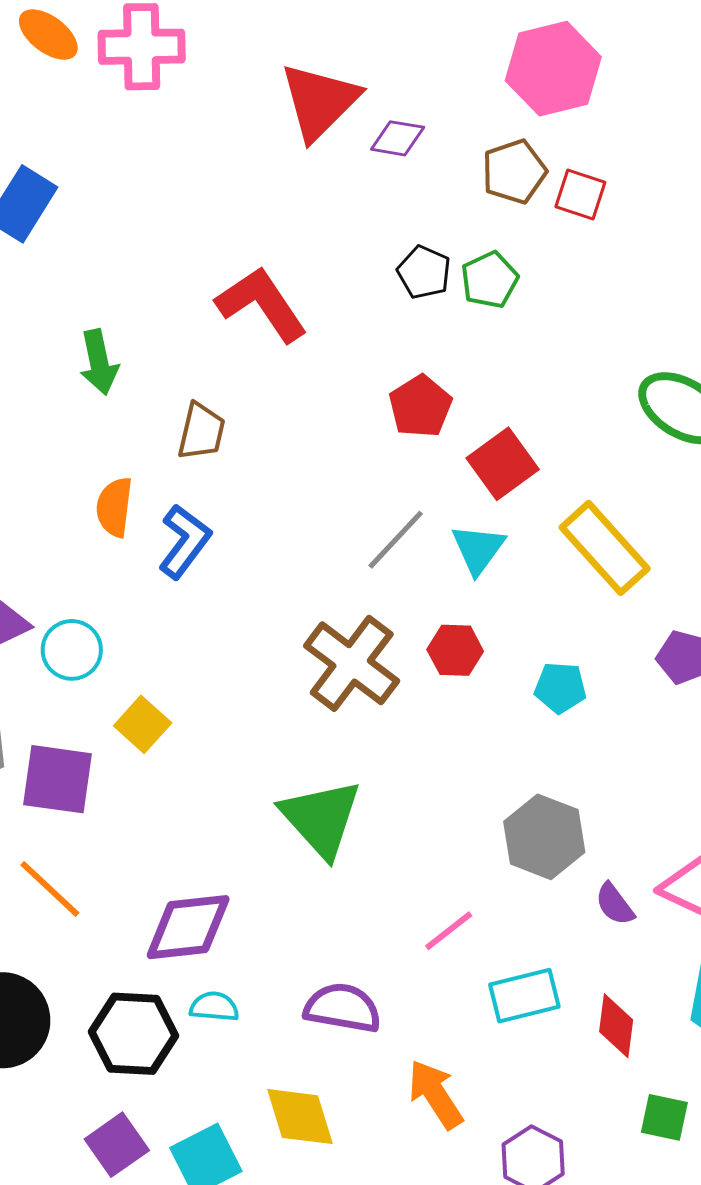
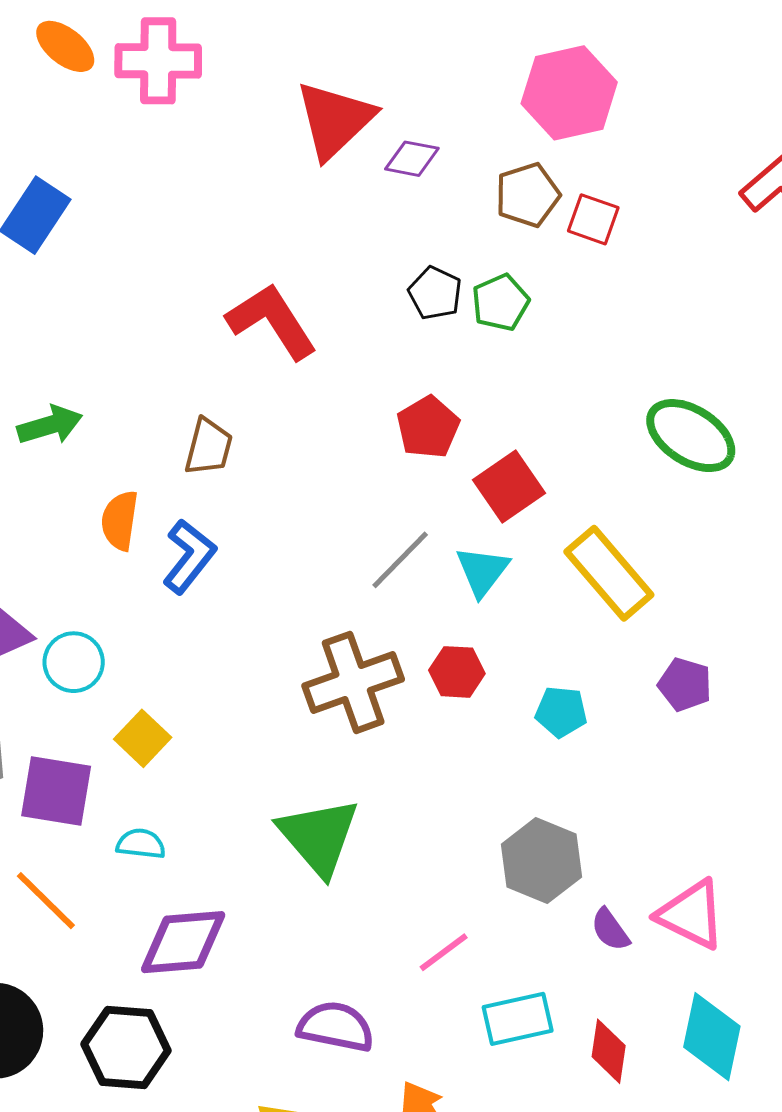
green arrow: (99, 362) -> (50, 425), moved, turned -96
brown cross: (352, 663) -> (353, 682), turned 32
cyan semicircle: (214, 1007) -> (141, 844), moved

